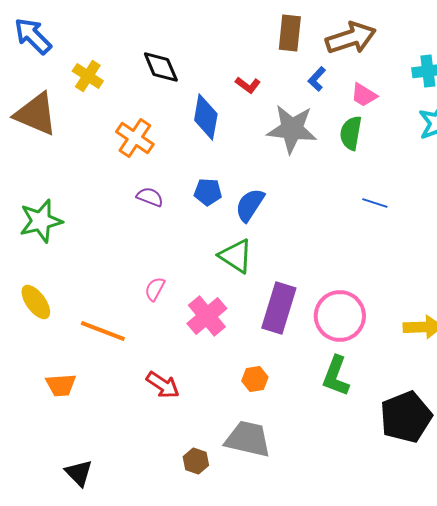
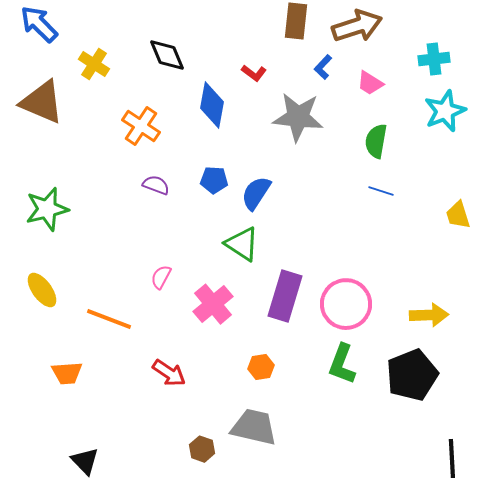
green semicircle: (351, 133) -> (376, 141), moved
black pentagon: (406, 417) -> (412, 375), moved

